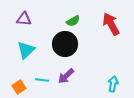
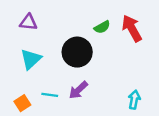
green semicircle: (73, 21) -> (102, 27), moved

